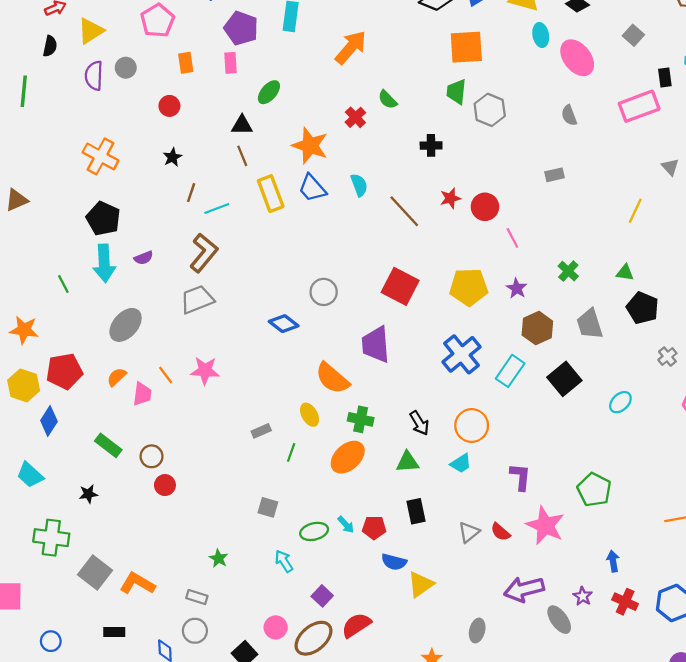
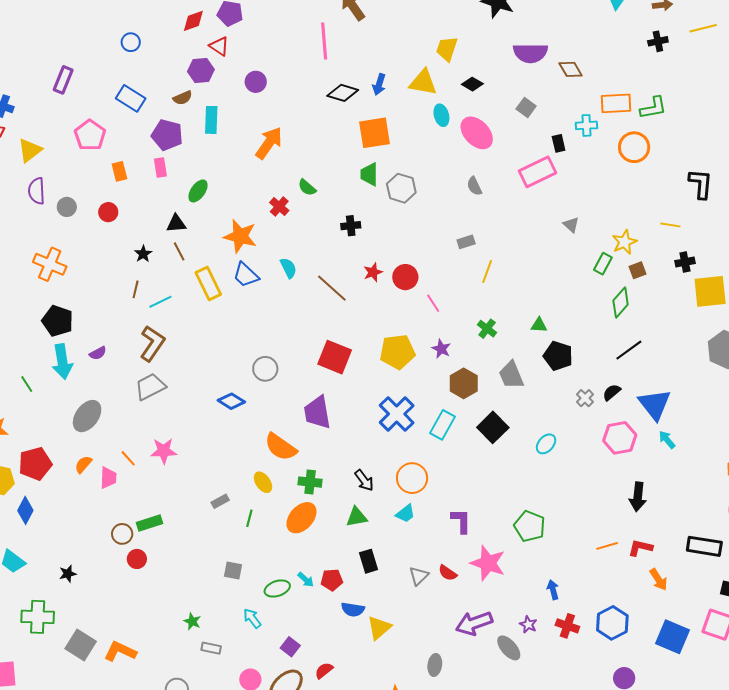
gray circle: (126, 68) -> (67, 207), moved
black star: (172, 157) -> (143, 254), moved
yellow line: (635, 211) -> (487, 271), moved
green rectangle: (108, 445) -> (149, 523), moved, turned -50
gray rectangle: (197, 597) -> (211, 648), moved
red semicircle: (356, 625) -> (324, 671), size x0.7

